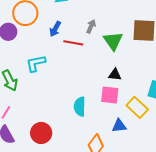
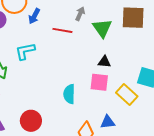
blue arrow: (55, 29) -> (34, 16), moved
blue triangle: (119, 126) -> (108, 122), moved

